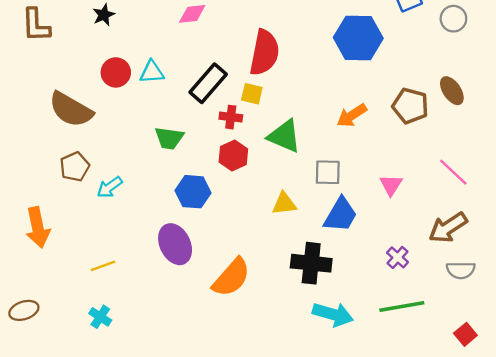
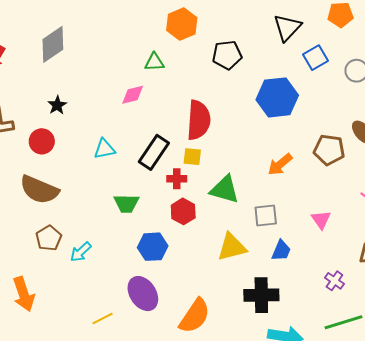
red circle: (116, 72) -> (42, 141), moved
yellow triangle: (284, 204) -> (232, 247), size x1.4
blue trapezoid: (341, 215) -> (281, 251), size x0.7
yellow line: (103, 266) -> (103, 318), moved

